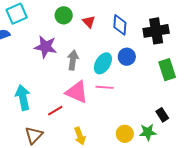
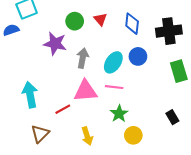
green circle: (64, 15) -> (75, 21), moved
pink triangle: (77, 92) -> (85, 91), turned -30
green star: (148, 132) -> (119, 114), moved, turned -30

